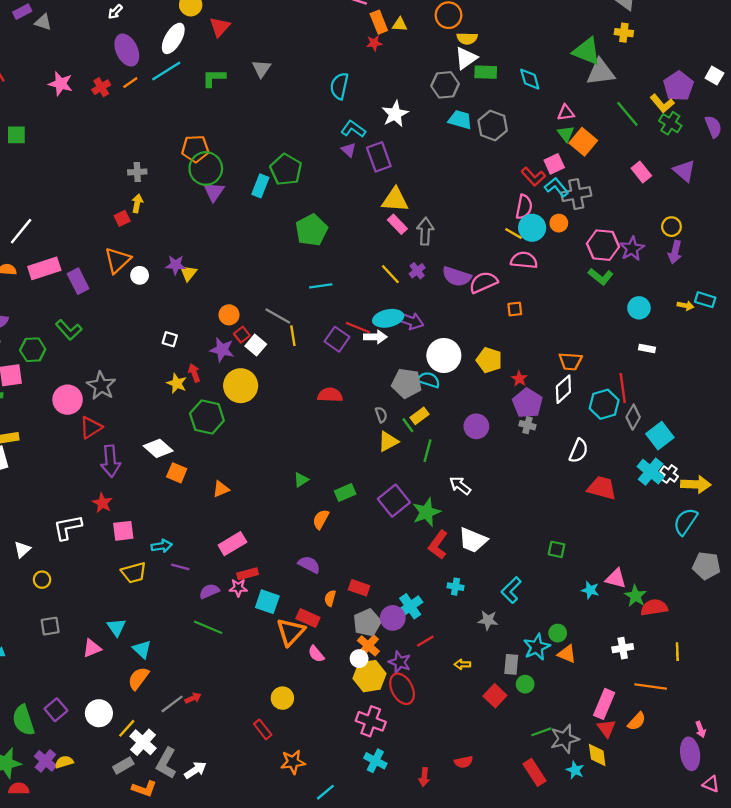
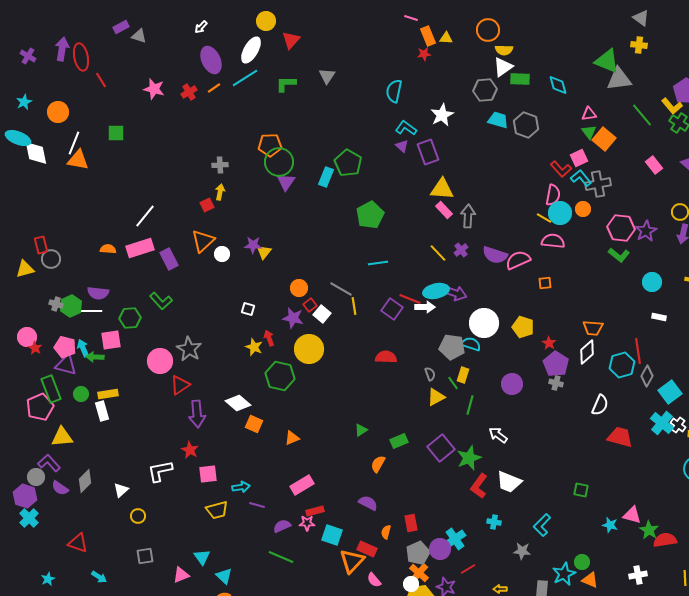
white line: (21, 231) -> (145, 216), moved
yellow rectangle: (419, 416) -> (463, 375), turned -35
red rectangle: (359, 588) -> (411, 523), turned 60

